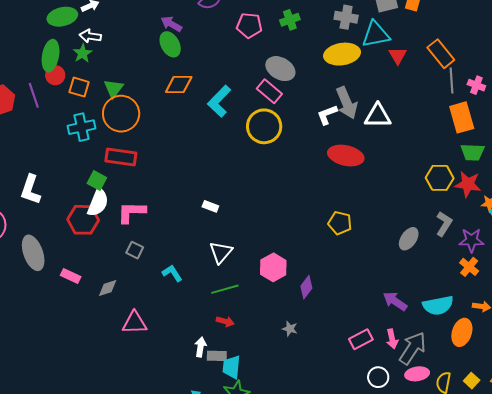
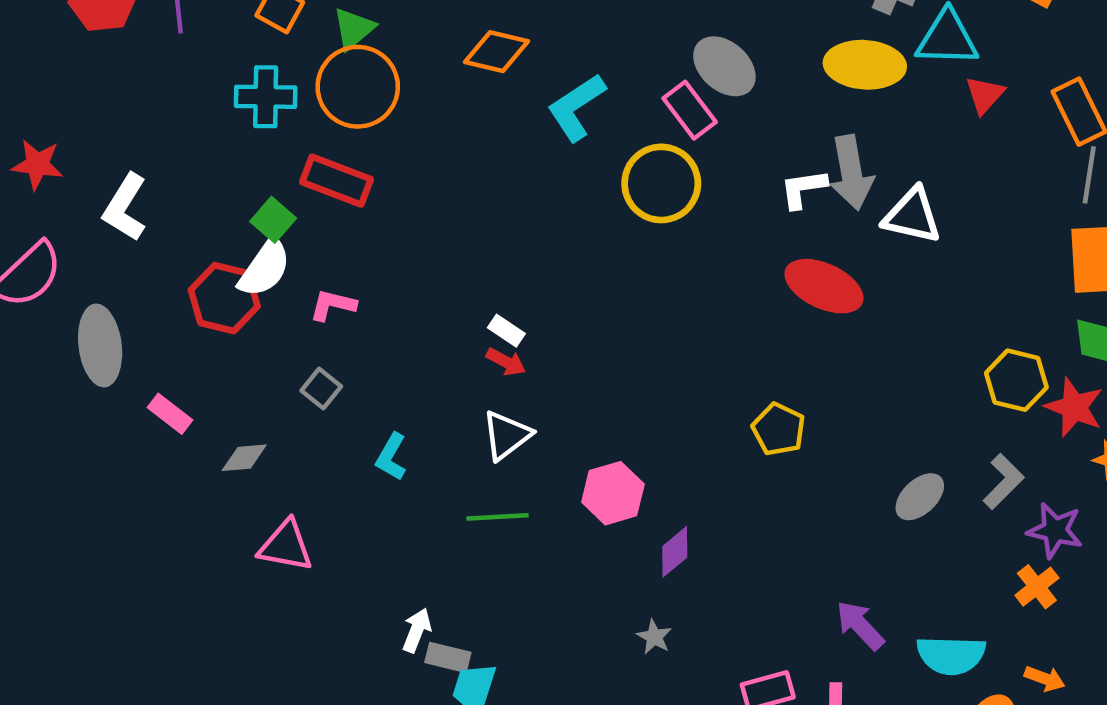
pink L-shape: (132, 212) -> (333, 305), size x0.7
cyan L-shape: (172, 273) -> (391, 457), turned -130
red arrow: (225, 321) -> (506, 362), moved
gray star: (290, 329) -> (654, 637), moved

